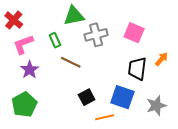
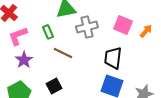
orange arrow: (162, 59) -> (146, 31), moved
black trapezoid: (137, 69) -> (113, 58), moved
black square: (87, 97) -> (54, 86), moved

